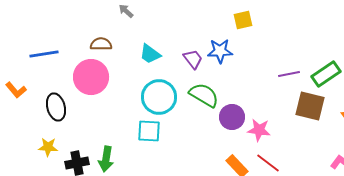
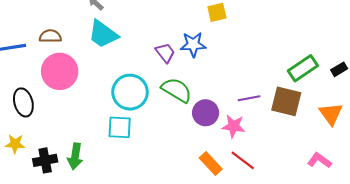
brown semicircle: (101, 44) -> (50, 36), moved
cyan trapezoid: (150, 54) -> (103, 34), moved, size x1.4
purple line: (289, 74) -> (249, 98), moved

